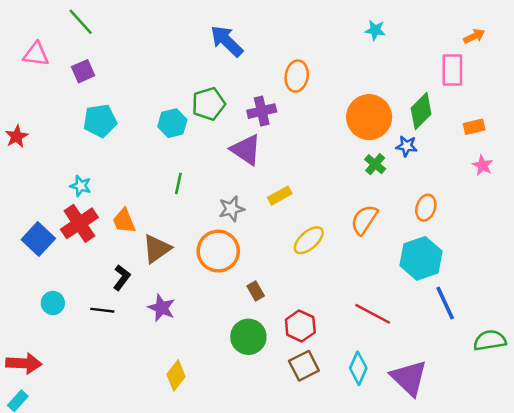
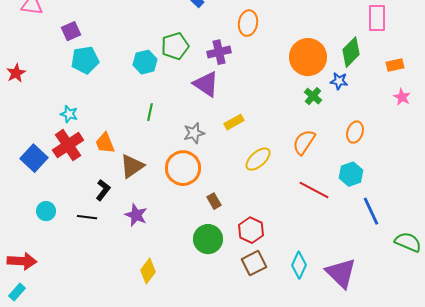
purple square: (83, 71) -> (71, 31), moved
cyan hexagon: (421, 258) -> (351, 174), size x0.7
red line: (373, 314) -> (314, 190), moved
green semicircle: (490, 340) -> (408, 242), turned 32

